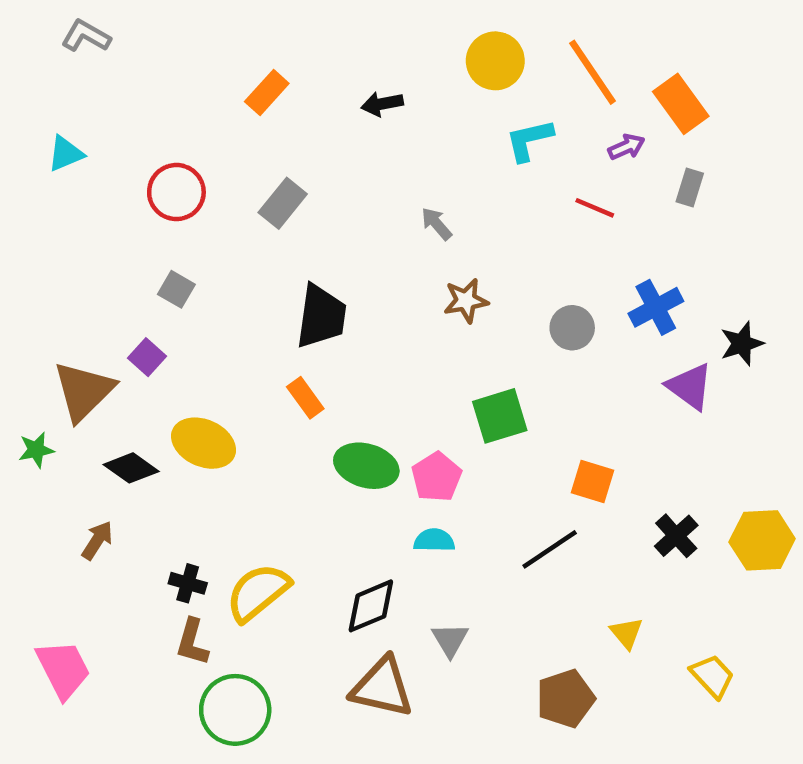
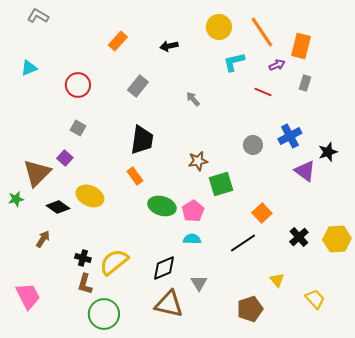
orange rectangle: (681, 104) -> (301, 46), turned 50
gray rectangle: (283, 203) -> (138, 86), moved
brown star: (466, 301) -> (198, 161), moved
orange square: (593, 482) -> (262, 213), turned 30

